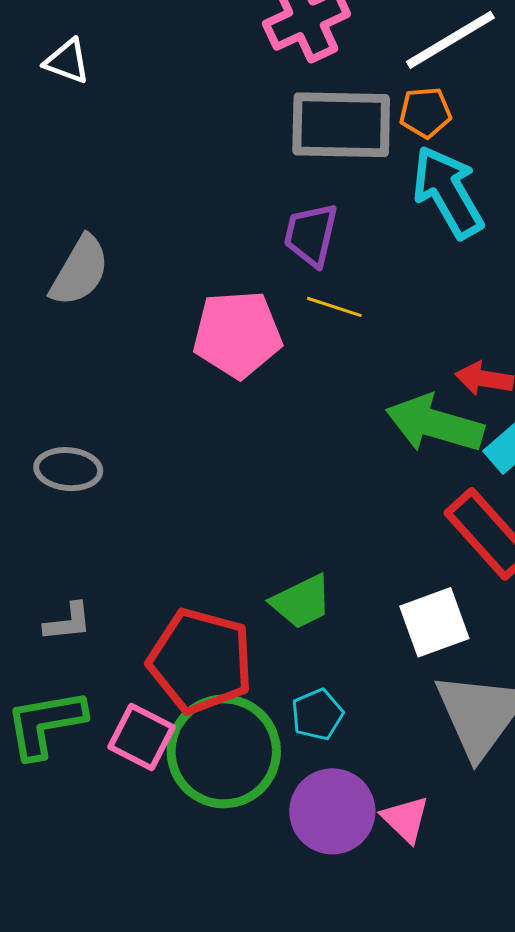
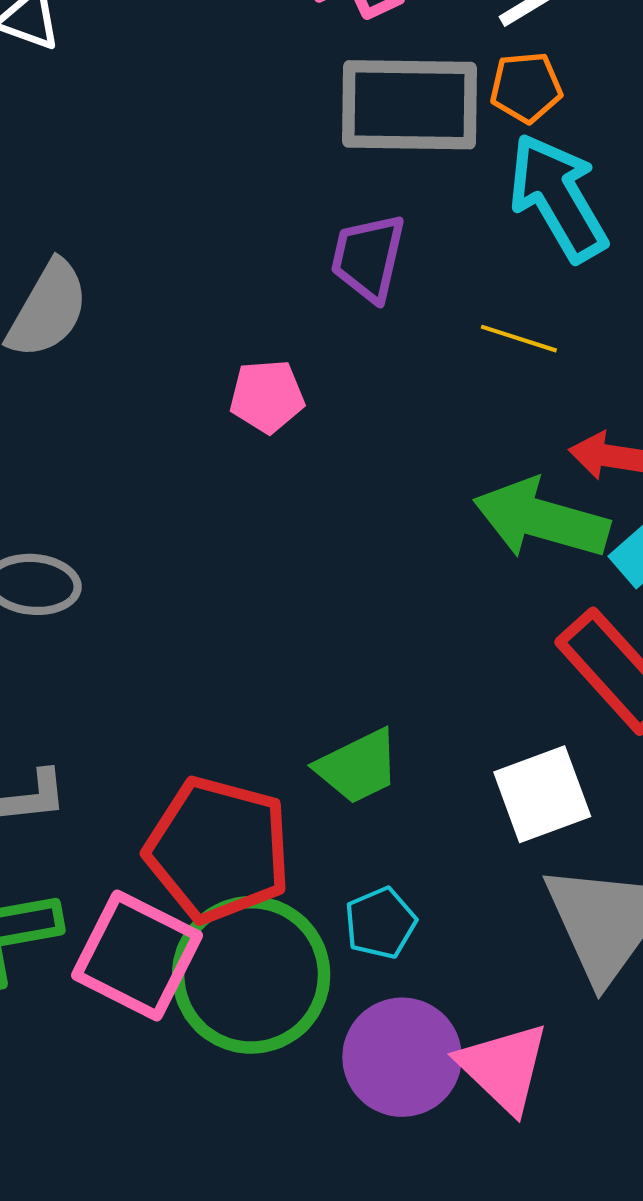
yellow line: (334, 307) -> (519, 339), moved
pink pentagon: (237, 334) -> (267, 396), size x0.6
pink square: (142, 737) -> (137, 955), size x1.4
pink triangle: (405, 819) -> (504, 1067), size x1.4

